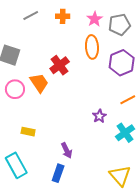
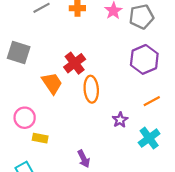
orange ellipse: (92, 47) -> (91, 89), moved
pink circle: (15, 89) -> (25, 118), moved

